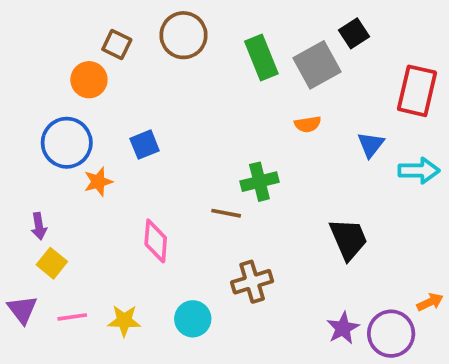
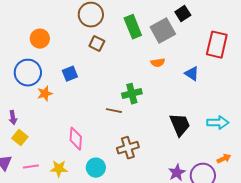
brown square: (117, 44) -> (97, 44), moved
blue triangle: (371, 145) -> (192, 74), turned -35
cyan arrow: (419, 171) -> (218, 123), moved
pink diamond: (156, 241) -> (76, 139), moved

